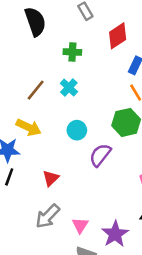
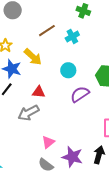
red triangle: (51, 178) -> (39, 92), moved, turned 32
gray arrow: (48, 216) -> (28, 113), moved
purple star: (115, 234) -> (72, 157), turned 30

